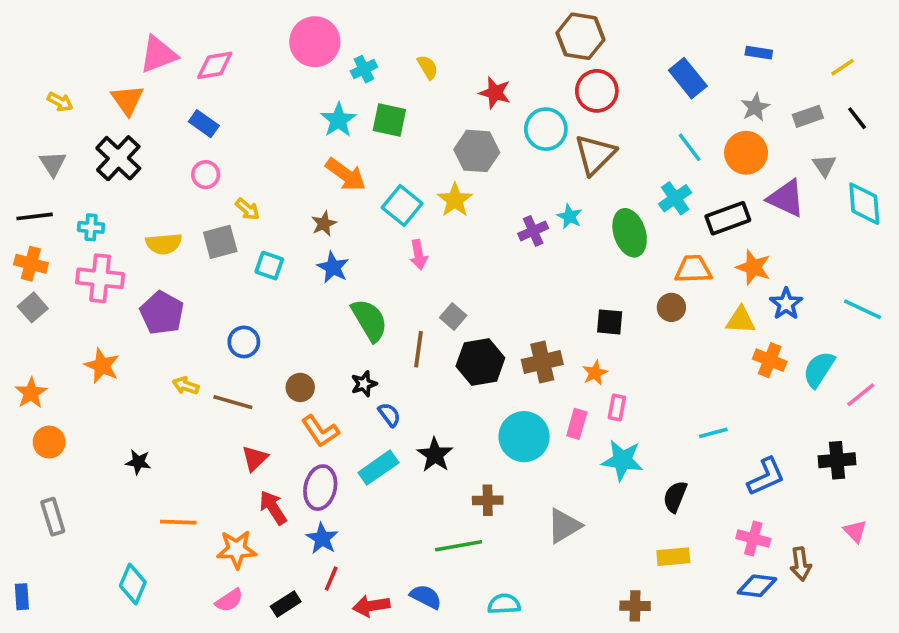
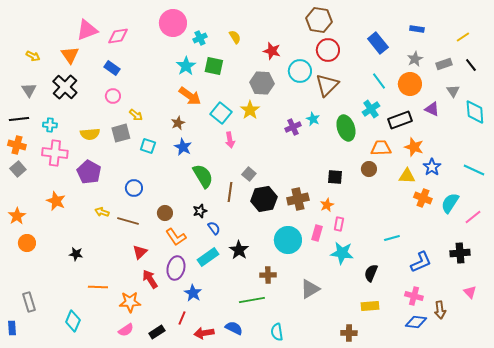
purple triangle: (786, 198) -> (432, 109), size x0.7
gray rectangle: (53, 517) -> (29, 302), moved
blue star: (322, 538) -> (193, 293), moved
cyan semicircle: (504, 604) -> (277, 332), turned -96

